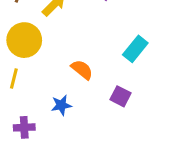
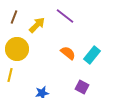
orange semicircle: (82, 70) -> (68, 53), moved

